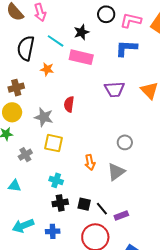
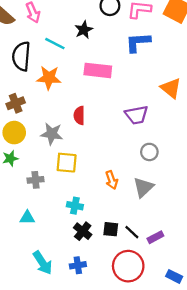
pink rectangle: (81, 57) -> (98, 70), moved
orange star: (47, 69) -> (49, 78), size x1.5
purple trapezoid: (115, 89) -> (137, 115), moved
gray cross: (25, 155) -> (36, 180), turned 32
black cross: (60, 203) -> (83, 231), turned -35
cyan arrow: (23, 226) -> (43, 263), turned -95

